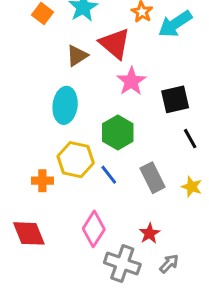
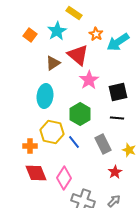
black line: (190, 139) -> (117, 118), moved, turned -56
red diamond: (29, 233) -> (36, 173), moved
red star: (149, 233) -> (115, 172), moved

